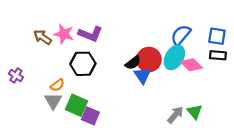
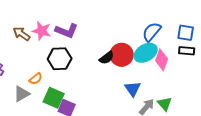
cyan ellipse: (174, 57) -> (146, 53), turned 30
pink diamond: (191, 65) -> (162, 60), turned 65
blue triangle: (142, 75) -> (133, 89), moved
gray triangle: (53, 101) -> (22, 94), moved, turned 30

